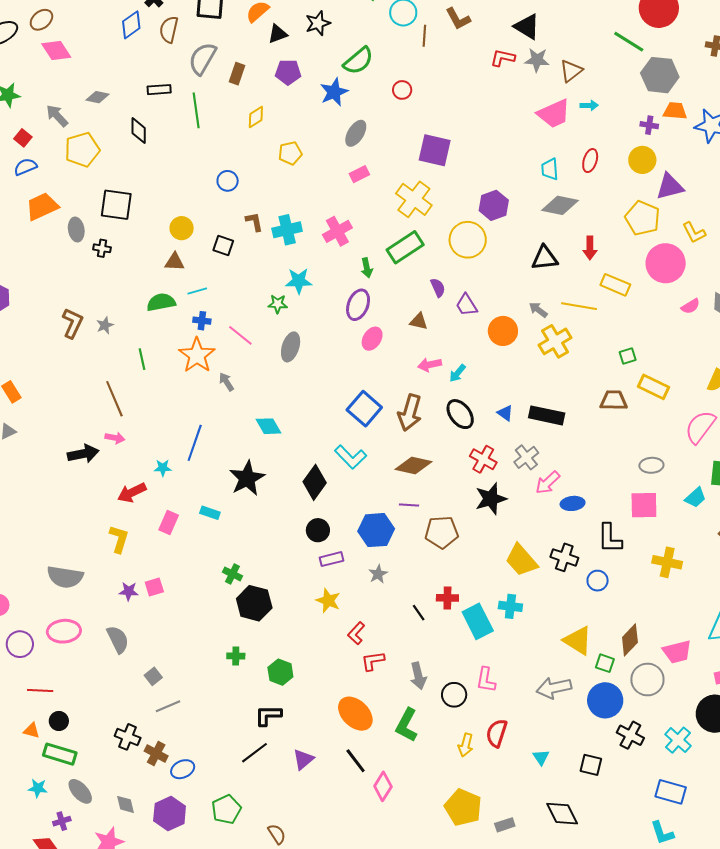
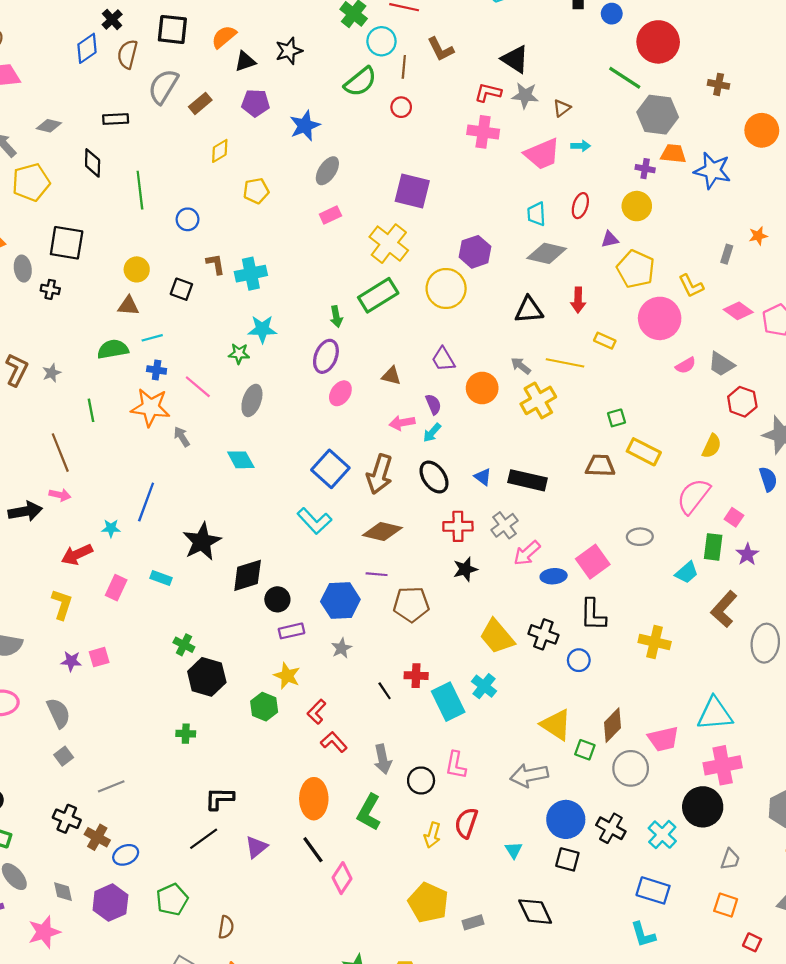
green semicircle: (358, 61) -> (360, 82), moved
brown triangle: (571, 71) -> (562, 108), size x0.7
brown rectangle: (237, 74) -> (200, 103), turned 30
red circle: (402, 90) -> (401, 107), moved
green line: (196, 110) -> (140, 190), moved
purple triangle: (670, 187) -> (610, 239), moved, size x0.6
pink cross: (337, 231) -> (483, 132), moved, turned 36
yellow rectangle: (615, 285) -> (605, 341), size x0.7
purple semicircle: (438, 288) -> (433, 404), moved
orange star: (197, 355) -> (150, 407), turned -30
cyan diamond: (268, 426) -> (241, 460), moved
red cross: (483, 459) -> (458, 526), turned -32
black diamond: (315, 482) -> (248, 575), moved, turned 36
black star: (491, 499) -> (465, 569), size x0.7
pink square: (644, 505) -> (593, 562), moved, turned -36
cyan cross: (510, 606) -> (484, 686), turned 30
red L-shape: (373, 661) -> (334, 742), turned 55
green hexagon: (280, 672) -> (264, 707), moved
gray square: (153, 676) -> (64, 756), moved
blue circle: (605, 700) -> (566, 819), moved
orange ellipse: (355, 714) -> (314, 799), turned 45
brown semicircle: (277, 834) -> (226, 927), turned 40

